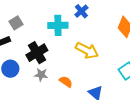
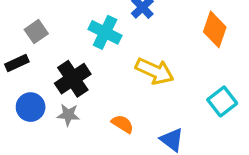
cyan cross: (58, 25) -> (105, 32), turned 30
gray star: (41, 75) -> (68, 115), moved

